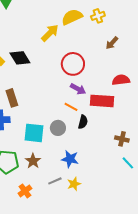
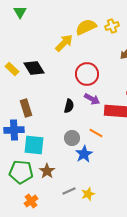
orange line: (71, 107) -> (96, 133), moved
black semicircle: (83, 122) -> (69, 106), moved
cyan square: (34, 133) -> (34, 145), moved
blue star: (70, 159) -> (84, 154), moved, turned 30
orange cross: (25, 191) -> (31, 201), moved

